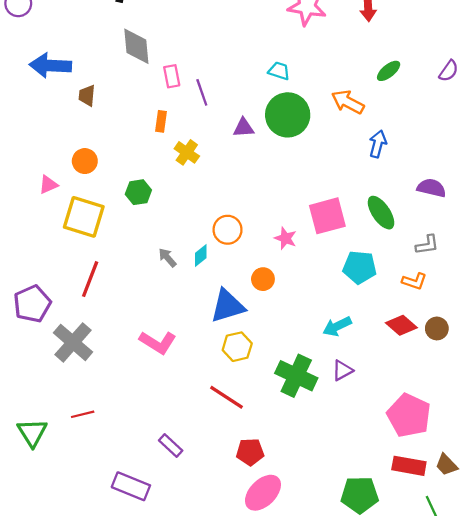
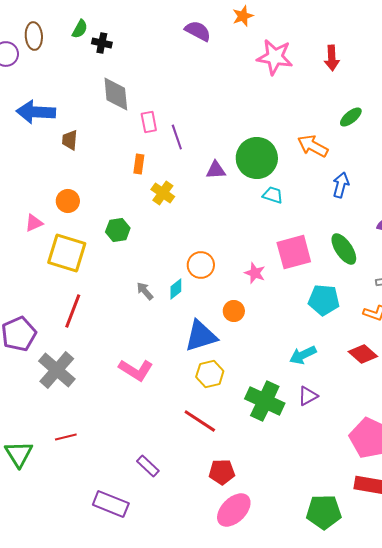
cyan trapezoid: (279, 71) -> (273, 195), moved

